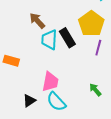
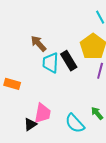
pink trapezoid: (50, 82) -> (42, 113), moved
cyan semicircle: (56, 102) -> (75, 123), moved

